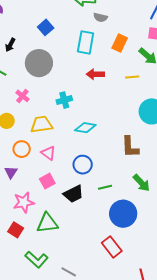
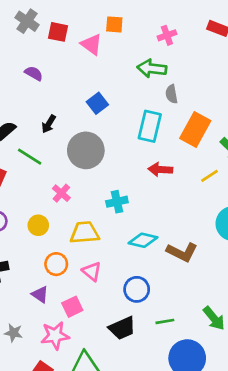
gray semicircle: (100, 17) -> (172, 94), turned 64
orange rectangle: (120, 43) -> (195, 129), size x1.4
yellow line: (132, 77) -> (209, 176), turned -32
brown L-shape: (130, 147) -> (182, 252), moved, turned -65
purple triangle: (11, 172) -> (40, 294), turned -32
pink square: (47, 181) -> (72, 307), moved

